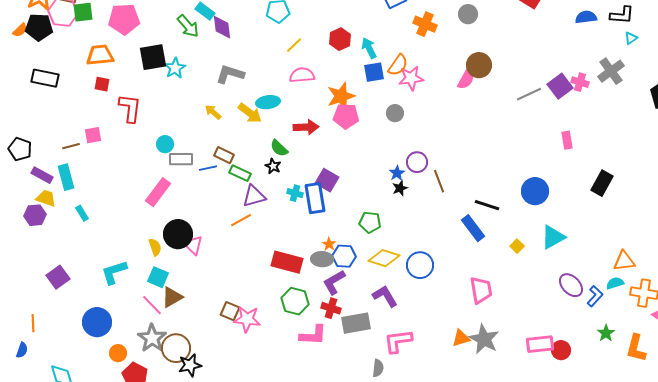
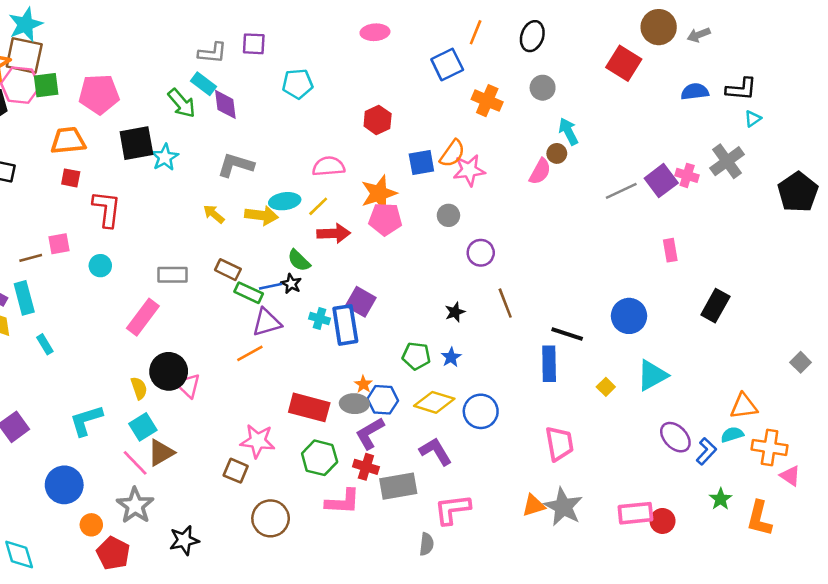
yellow line: (294, 45) -> (318, 206), moved
cyan arrow: (369, 48) -> (568, 132), moved
brown circle: (479, 65) -> (557, 153), size x0.6
yellow arrow: (250, 113) -> (261, 215), turned -30
cyan circle: (165, 144) -> (100, 266), moved
purple circle: (417, 162) -> (481, 253), moved
blue line: (208, 168) -> (271, 286), moved
blue star: (397, 173) -> (451, 357), moved
blue rectangle: (473, 228) -> (549, 364), turned 36
cyan square: (158, 277) -> (143, 427), turned 35
pink star: (247, 319) -> (258, 441), moved
brown circle: (176, 348) -> (271, 518), moved

